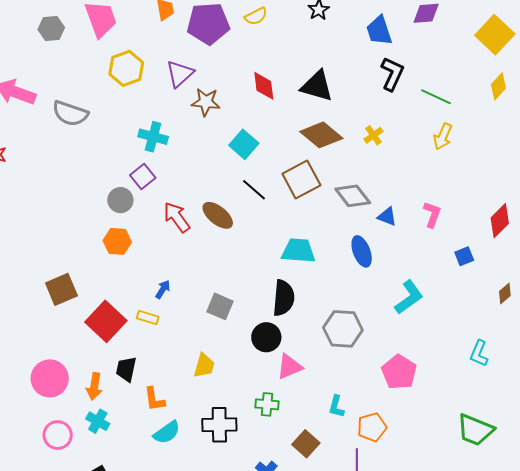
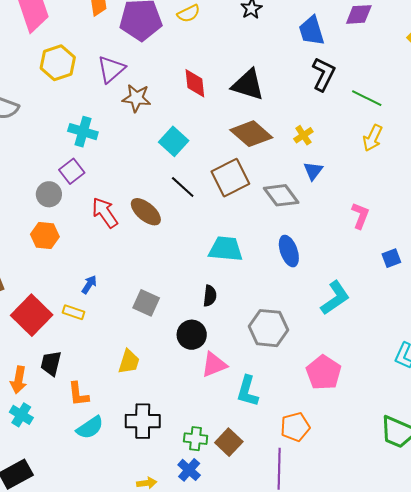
blue triangle: (387, 217) -> (313, 171), moved, turned 45
black semicircle: (284, 298) -> (210, 296), size x0.6
green cross: (267, 404) -> (196, 439), moved
cyan L-shape: (336, 407) -> (247, 391), moved, size x1.4

